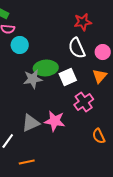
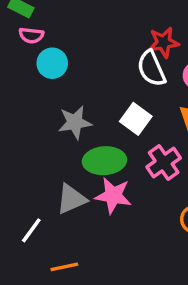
red star: (83, 22) -> (164, 42), moved
green ellipse: (46, 68) -> (104, 161), moved
white square: (68, 77) -> (136, 119), turned -30

